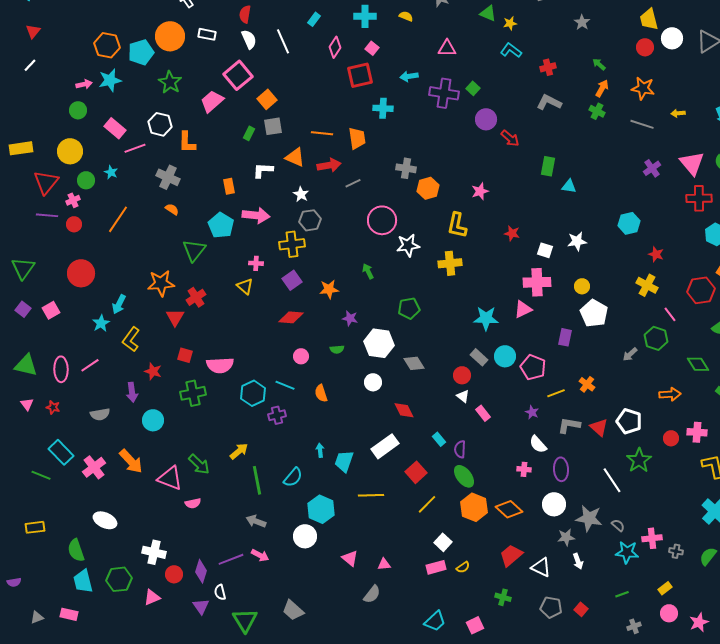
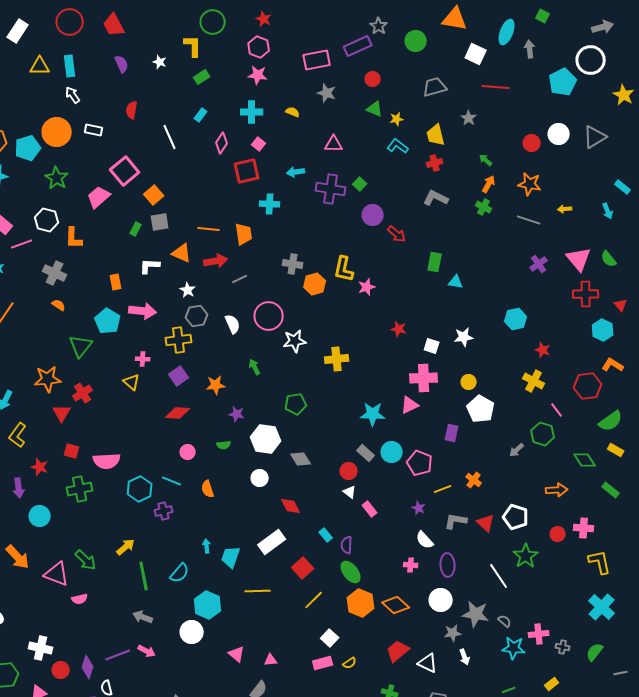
yellow trapezoid: (649, 19) -> (436, 135), moved
white semicircle: (249, 39) -> (233, 324), moved
yellow L-shape: (457, 225) -> (344, 269), moved

